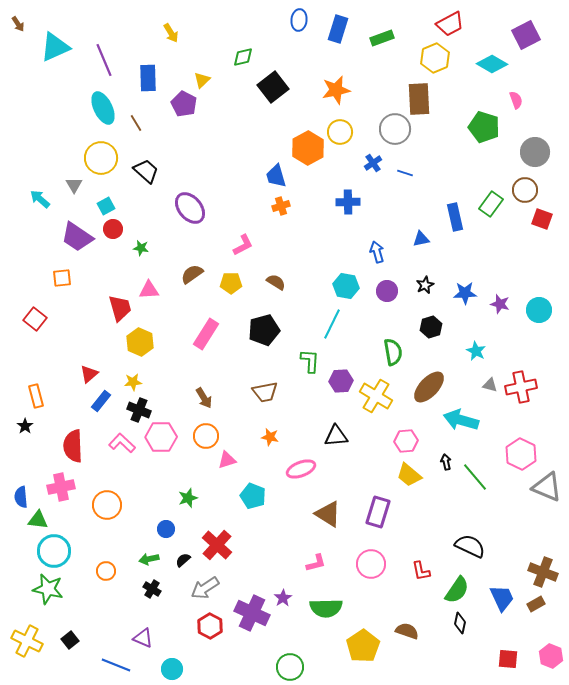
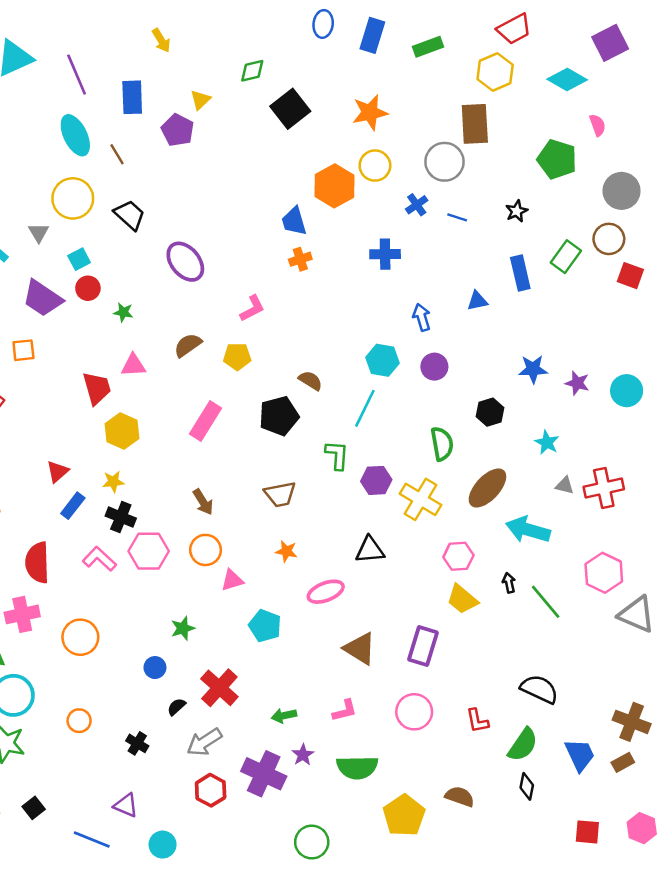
brown semicircle: (276, 282) -> (310, 381), moved
black star: (425, 285) -> (517, 211), moved
green arrow: (149, 559) -> (284, 716), moved

